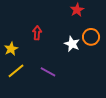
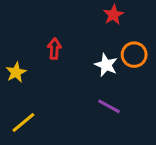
yellow line: (16, 71) -> (23, 123), moved
purple line: (48, 72) -> (109, 106), moved

